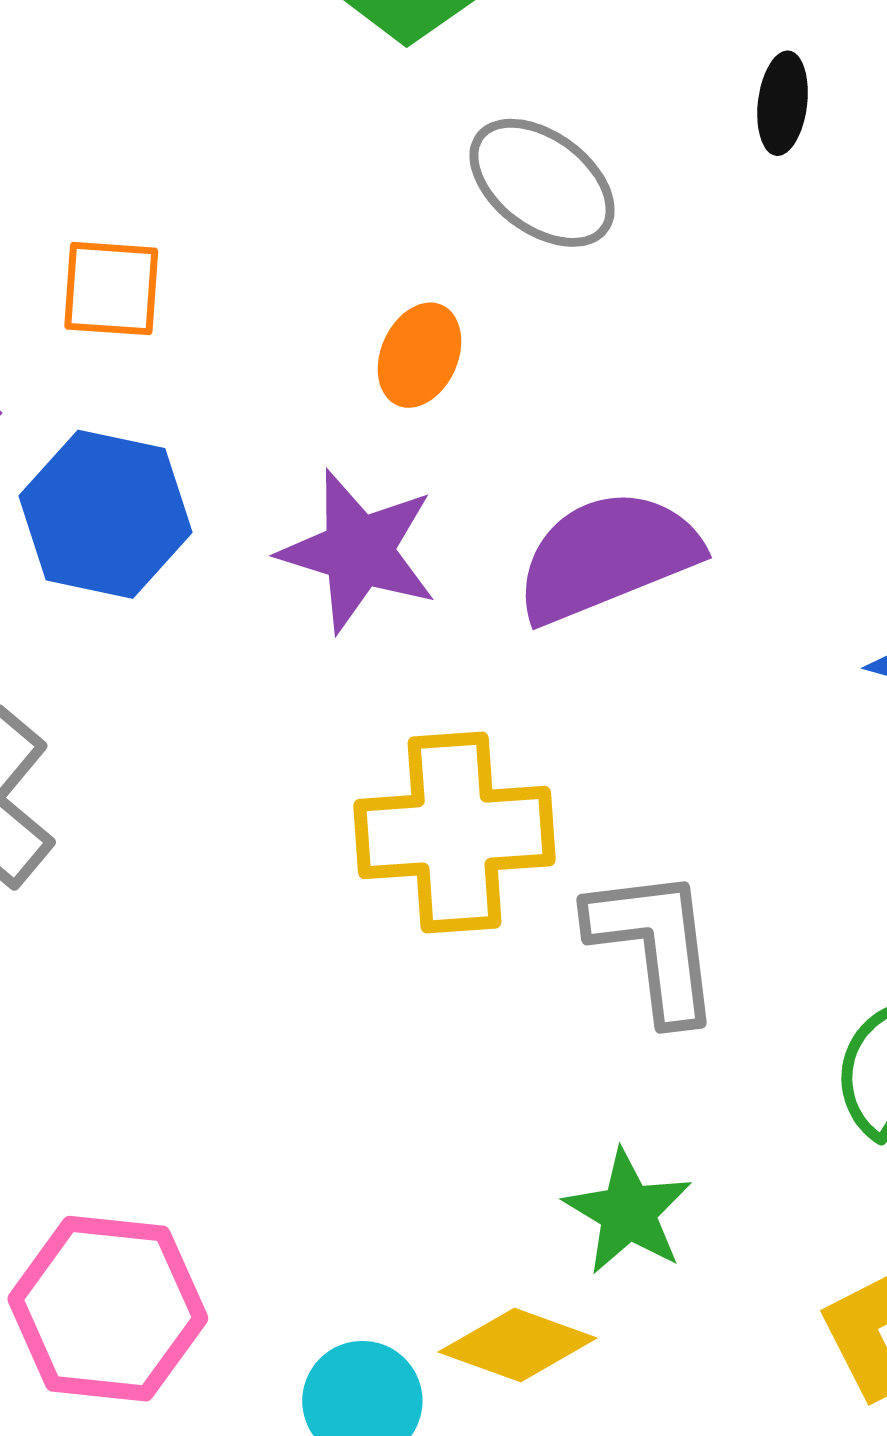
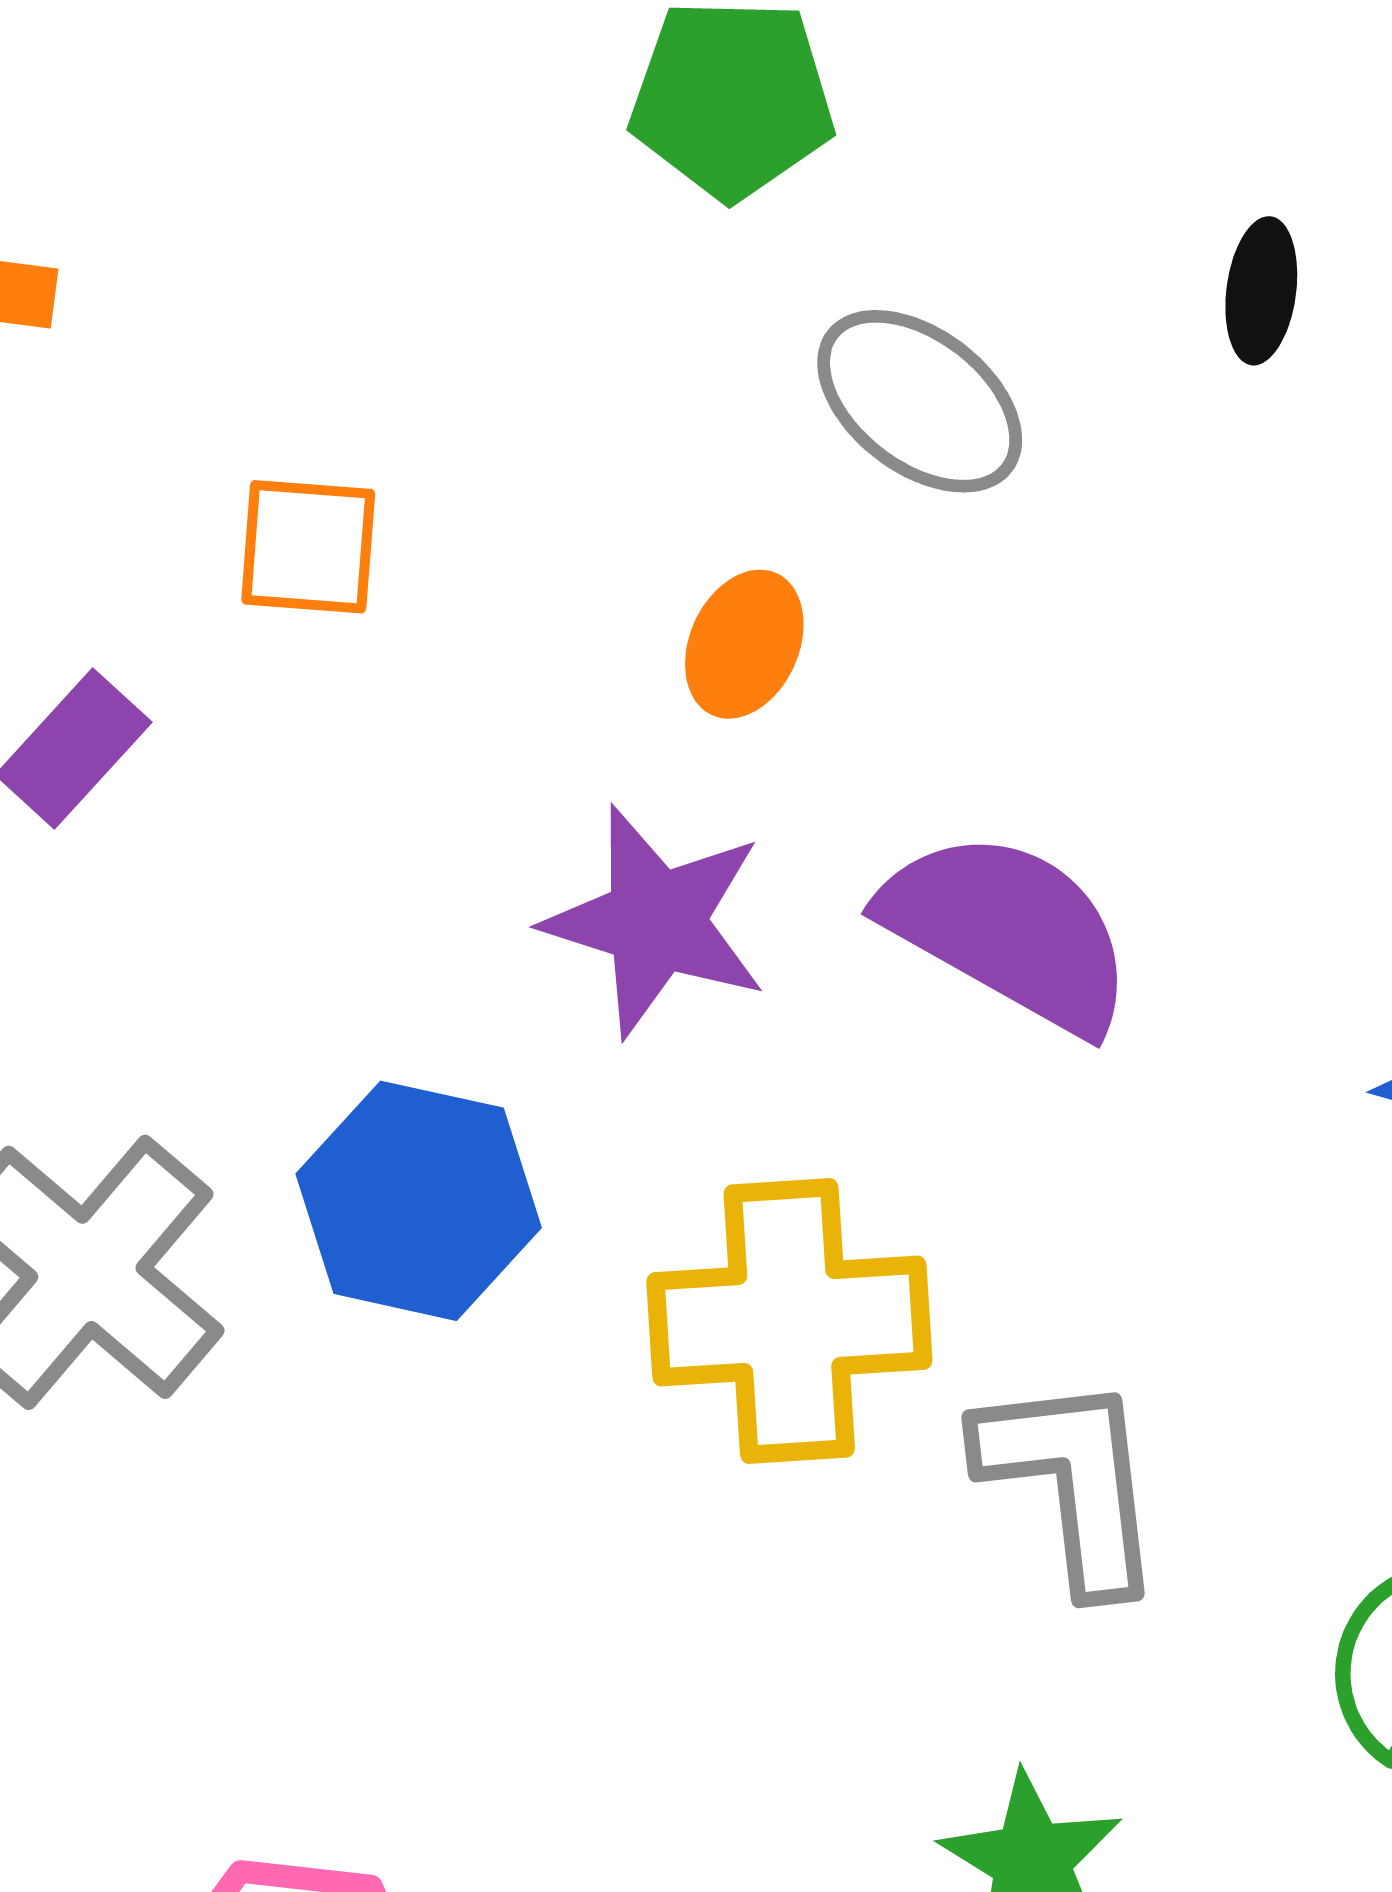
blue hexagon: (105, 514) -> (419, 1201), moved
purple semicircle: (607, 556) -> (1008, 931), turned 51

